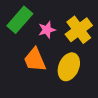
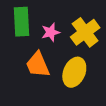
green rectangle: (20, 20) -> (22, 22), turned -44

